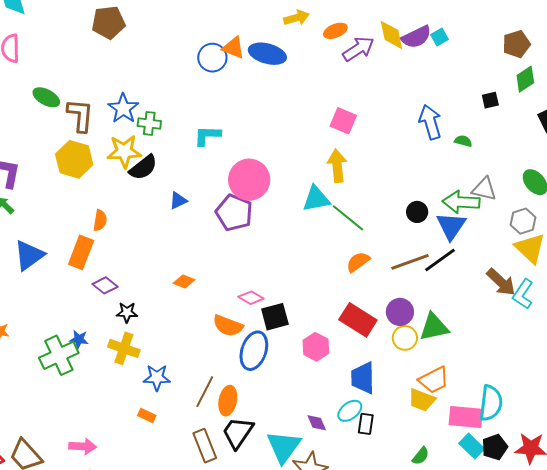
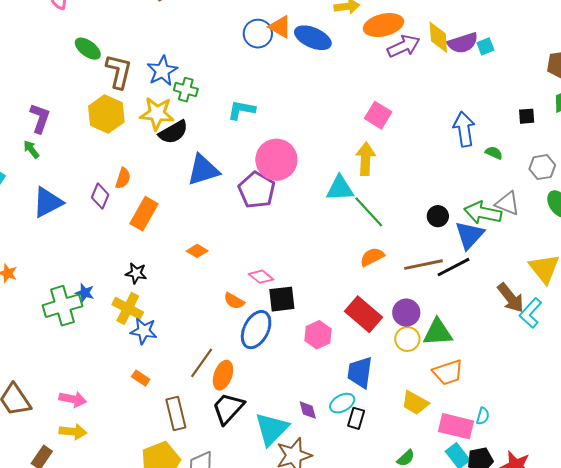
orange ellipse: (335, 31) -> (384, 25), size x1.6
blue triangle: (178, 201) -> (203, 170), size x1.8
gray hexagon: (523, 221) -> (542, 167), moved
orange rectangle: (81, 252) -> (144, 214), moved
purple diamond: (105, 285) -> (100, 196), moved, turned 65
orange semicircle: (228, 326) -> (234, 301), size x0.7
blue star: (157, 378) -> (144, 331), moved
orange trapezoid: (434, 380) -> (448, 372), moved
cyan semicircle: (491, 403) -> (483, 416), size x0.5
brown rectangle: (205, 446) -> (176, 414), moved

